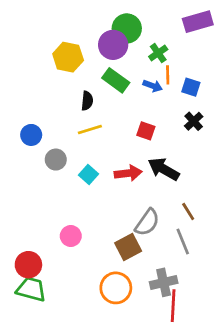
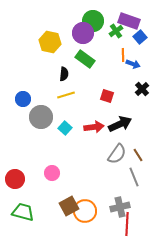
purple rectangle: (198, 22) -> (129, 21), moved, turned 35
green cross: (158, 53) -> (116, 31), moved
blue arrow: (153, 86) -> (133, 64), moved
blue square: (191, 87) -> (140, 37), moved, turned 32
gray circle: (56, 160) -> (41, 117), size x1.5
black arrow: (164, 169) -> (120, 124), turned 125
gray semicircle: (147, 222) -> (117, 154), moved
brown square: (128, 247) -> (69, 206), moved
red circle: (28, 265) -> (15, 179), moved

